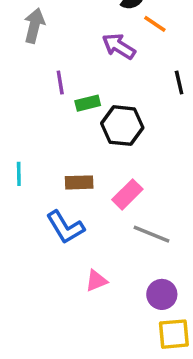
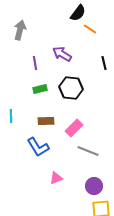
purple arrow: (119, 46) -> (62, 54), moved
green rectangle: (88, 103) -> (40, 89), moved

